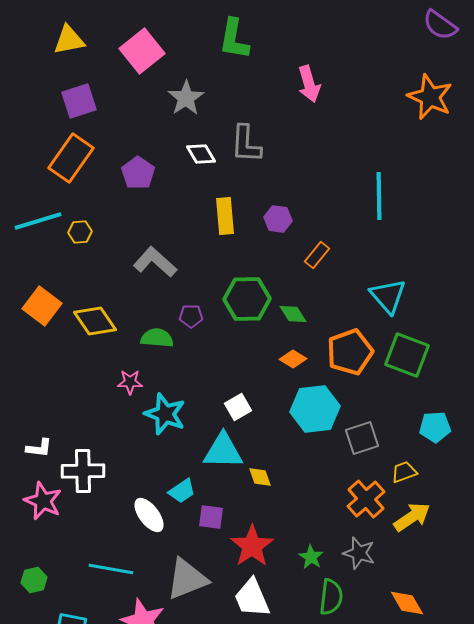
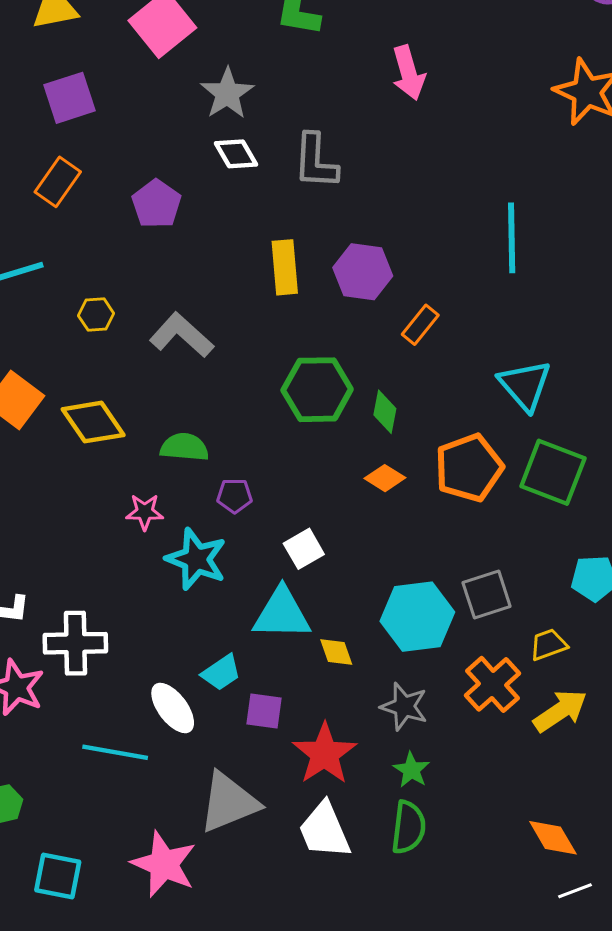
white diamond: (201, 154) -> (236, 154), moved
orange rectangle: (71, 158) -> (58, 182), size x0.7
purple hexagon: (278, 219) -> (363, 272), size x1.4
yellow hexagon: (80, 232) -> (96, 314), moved
green diamond: (293, 314) -> (385, 412), turned 44
purple pentagon: (191, 316) -> (235, 496), moved
cyan hexagon: (315, 409) -> (417, 617), moved
gray star: (359, 553) -> (404, 707), moved
cyan line: (111, 569) -> (115, 752), moved
green semicircle: (331, 597) -> (408, 827), moved

